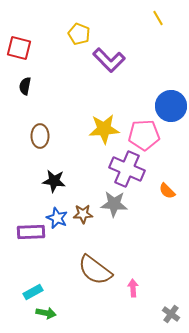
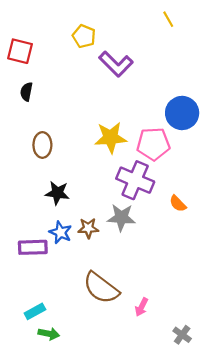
pink arrow: (133, 288) -> (142, 307), turned -150

